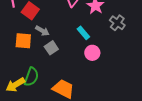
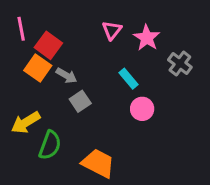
orange square: (23, 41) -> (38, 68), moved, turned 30
yellow arrow: (15, 85) -> (26, 122), moved

